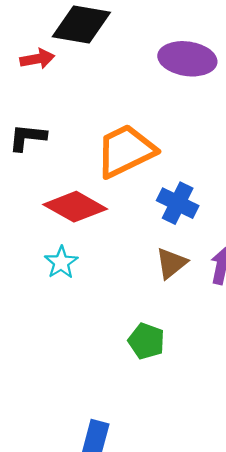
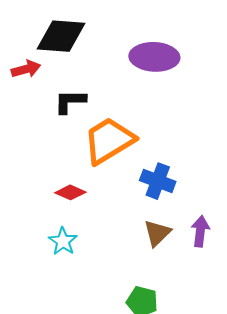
black L-shape: (27, 137) -> (70, 101), moved
red diamond: (75, 207) -> (70, 192), size x0.6

